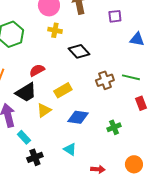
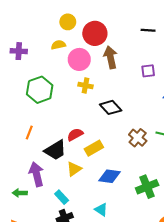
red semicircle: (37, 70) -> (75, 135), moved
brown cross: (105, 80) -> (138, 138), turned -30
green cross: (114, 127) -> (147, 187), size x1.5
cyan rectangle: (24, 137) -> (62, 197), moved

